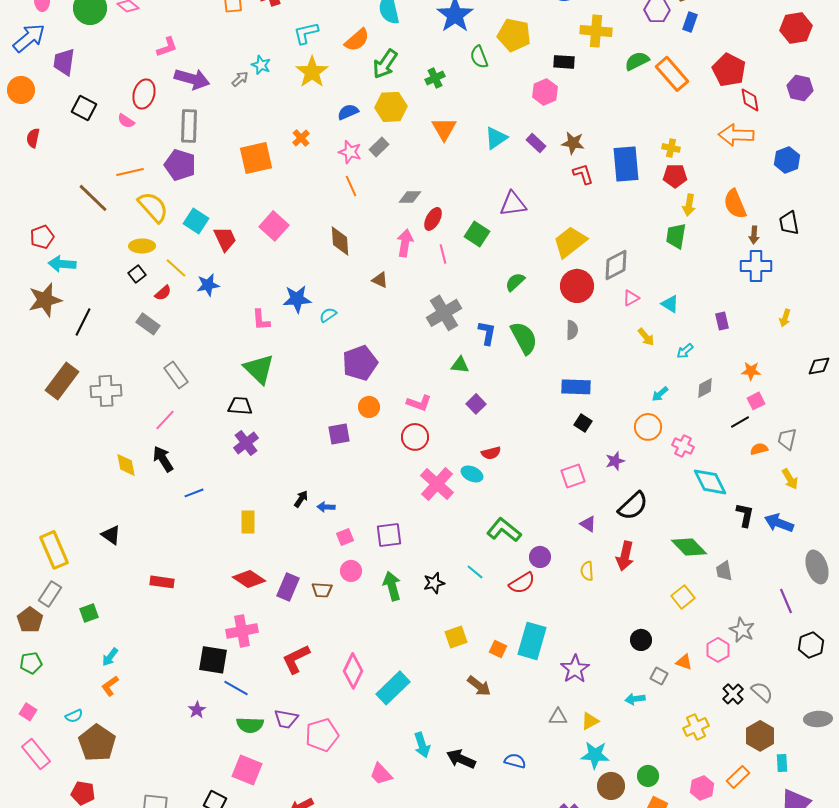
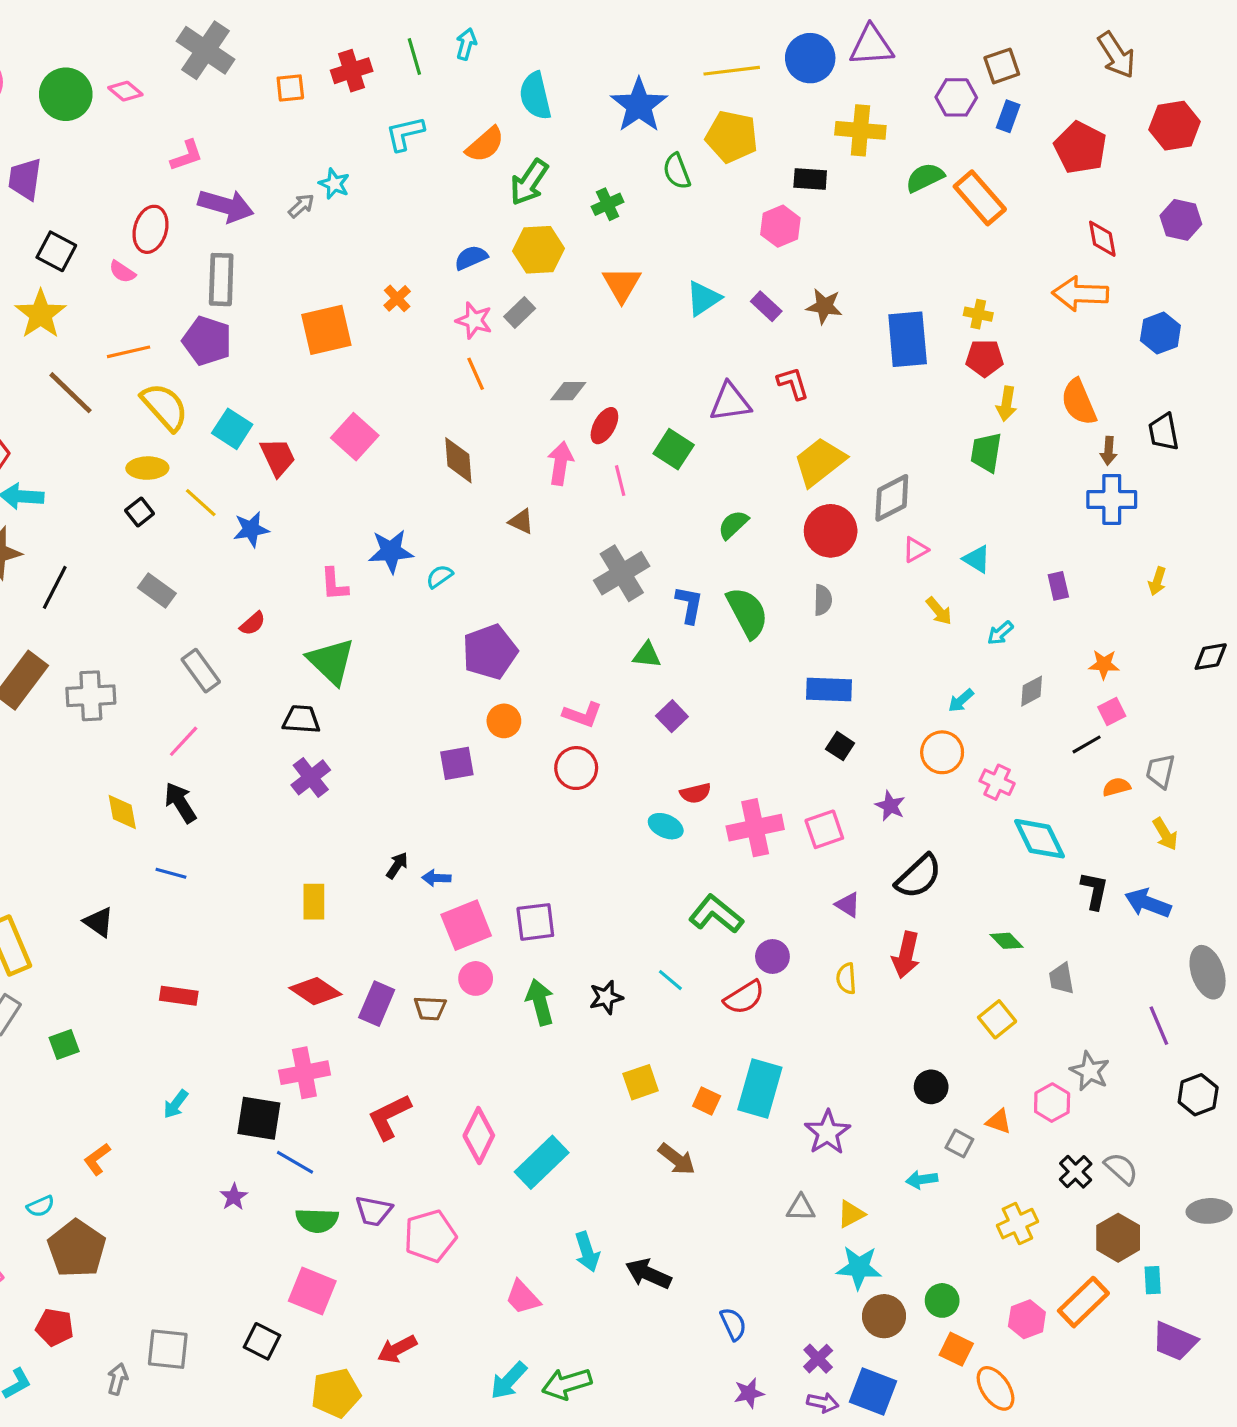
red pentagon: (729, 70) -> (1080, 148), moved
yellow star: (312, 72) -> (41, 314), moved
red L-shape: (583, 174) -> (793, 383), moved
red semicircle: (163, 293) -> (253, 624), moved
purple star: (615, 461) -> (890, 806), turned -30
pink cross: (437, 484) -> (755, 828), moved, turned 36
blue line: (194, 493) -> (171, 873), moved, turned 36
pink square: (345, 537) -> (466, 925), size x1.8
green diamond: (689, 547) -> (1007, 941), size x0.6
cyan arrow: (110, 657) -> (176, 1104), moved
blue semicircle: (515, 761) -> (733, 1324), moved, turned 50
orange rectangle: (738, 777) -> (1083, 1302), size x1.4

